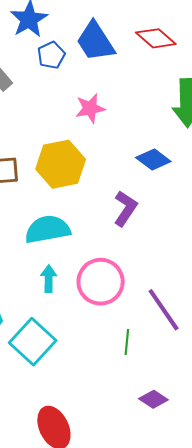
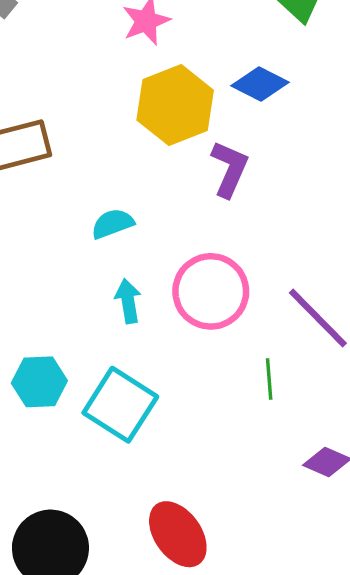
yellow hexagon: (61, 164) -> (175, 105), moved
cyan semicircle: (47, 229) -> (113, 224), size x0.6

